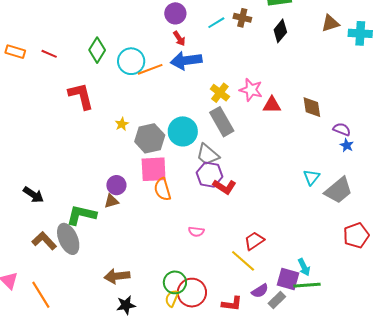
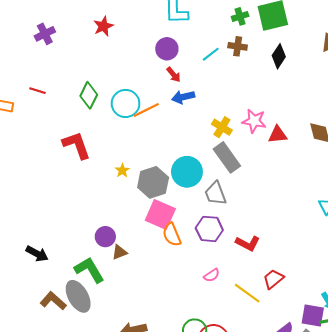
red line: (49, 54) -> (38, 91), moved
blue arrow: (186, 60) -> (183, 97), size x0.7
gray trapezoid: (208, 155) -> (215, 193), turned 35
pink square: (154, 169) -> (160, 214), turned 32
purple hexagon: (210, 175) -> (209, 229), moved
purple circle: (116, 185) -> (105, 237), moved
red L-shape: (224, 187) -> (248, 243), moved
green L-shape: (81, 215) -> (89, 270), turned 52
pink semicircle: (196, 232) -> (212, 275), turned -35
yellow line: (243, 261) -> (247, 293), moved

